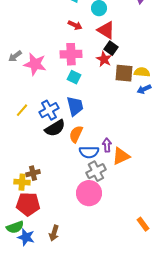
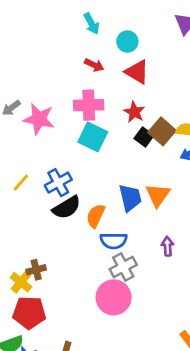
black square: (111, 48) -> (144, 137), moved
brown square: (124, 73) -> (162, 131), turned 36
cyan square: (74, 77) -> (93, 137), size x1.5
blue trapezoid: (75, 106) -> (130, 198), moved
purple arrow: (107, 145) -> (168, 246), moved
orange triangle: (121, 156) -> (158, 195), moved, turned -30
yellow cross: (22, 182) -> (21, 282), turned 35

